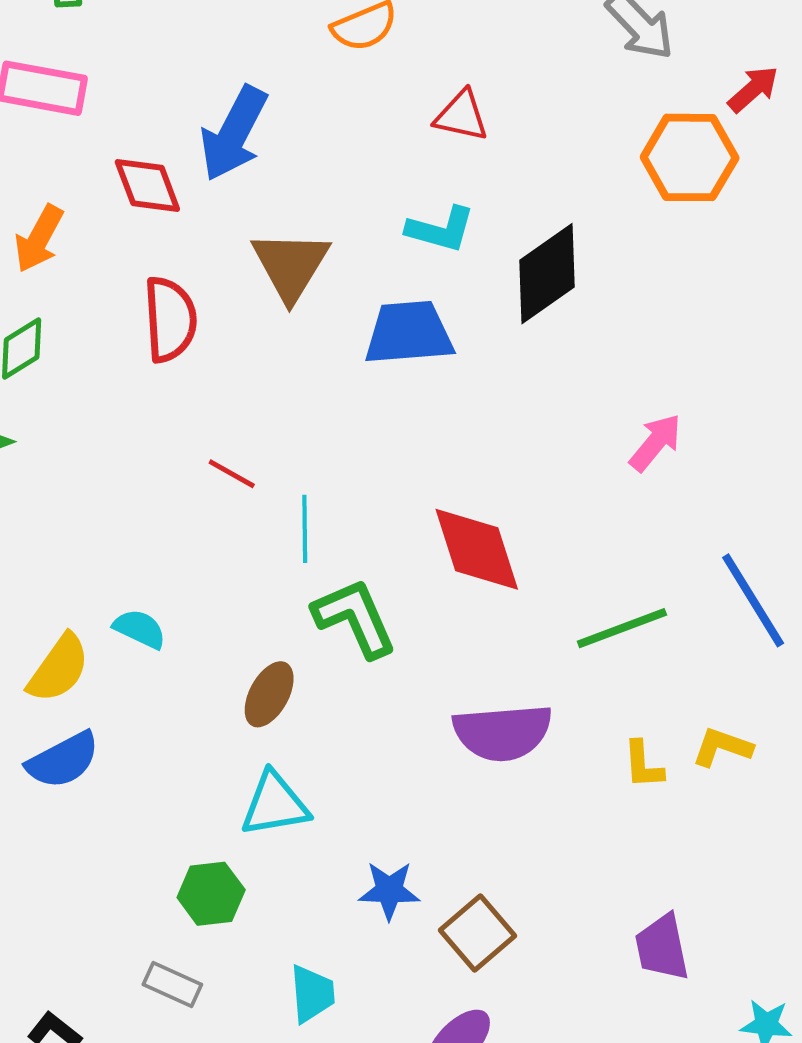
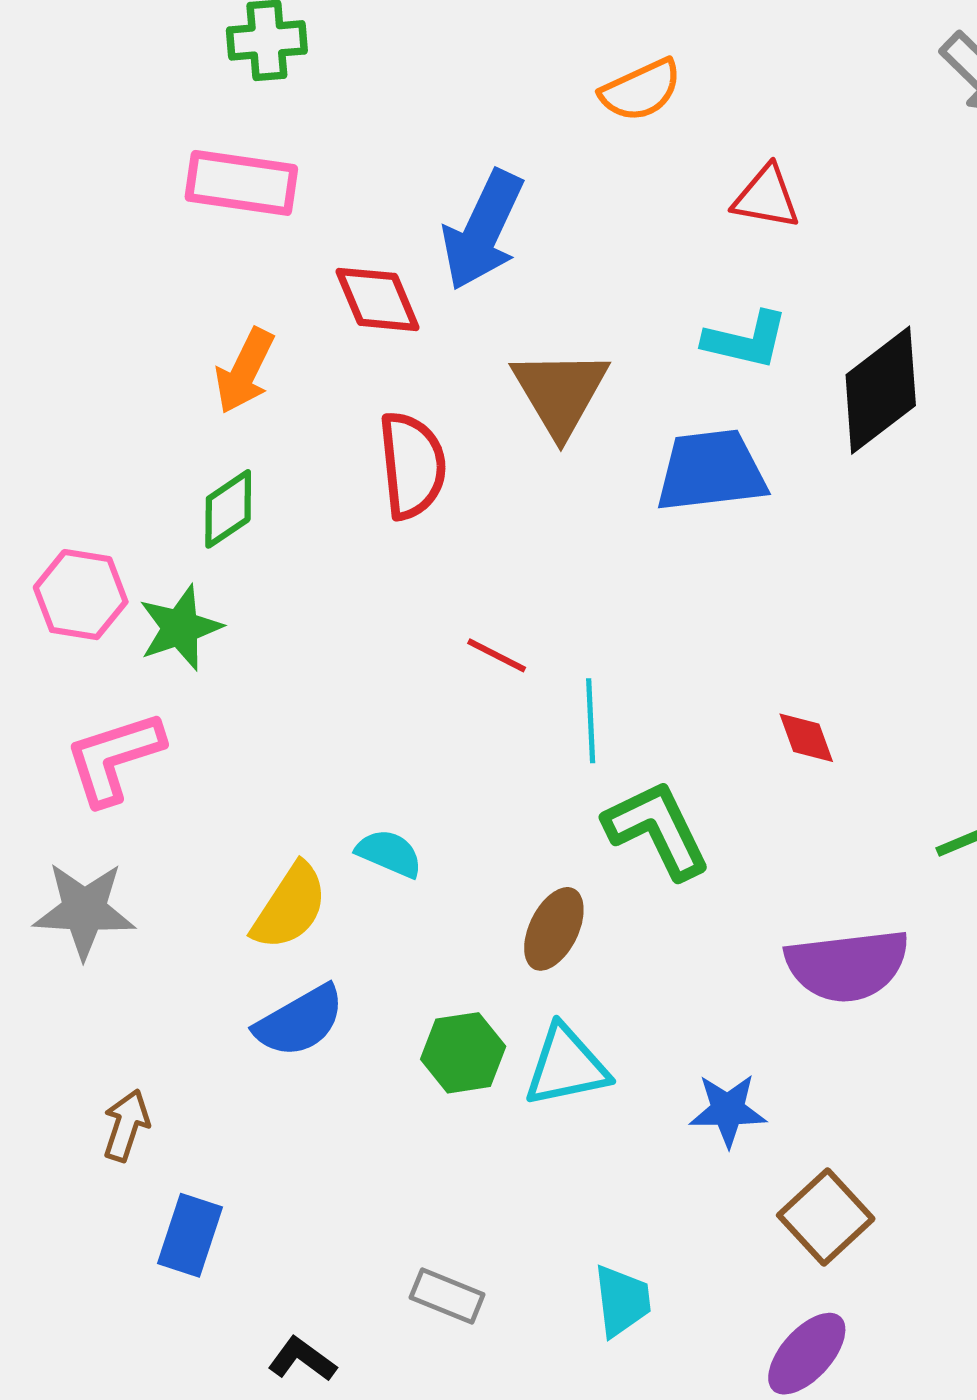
red diamond: (477, 549) -> (806, 738), size x0.5
blue star: (389, 890) -> (728, 1110), moved
green hexagon: (211, 894) -> (463, 1053), moved

